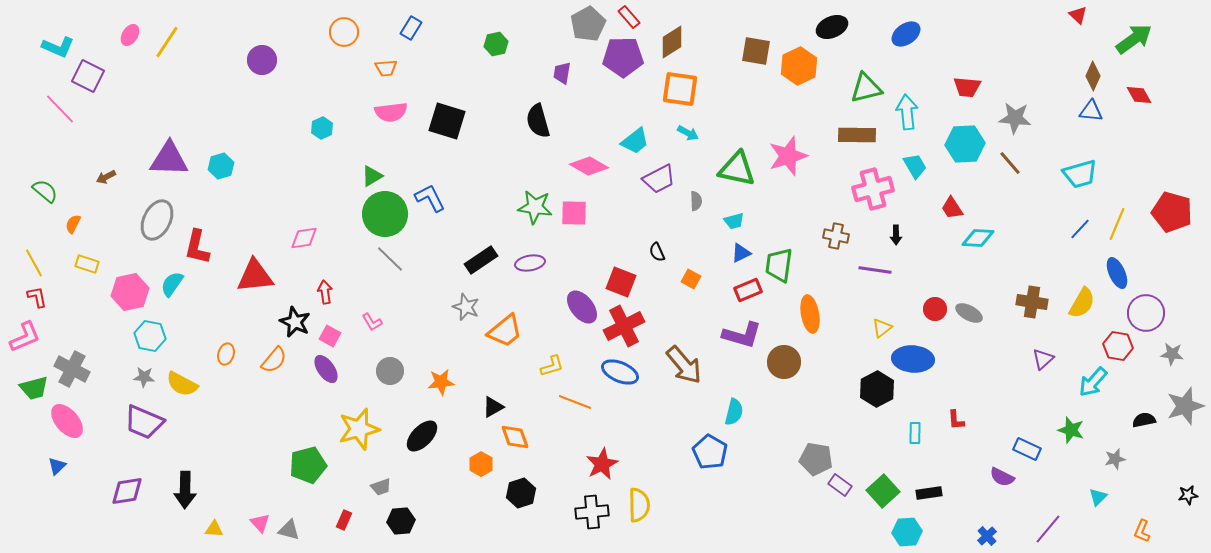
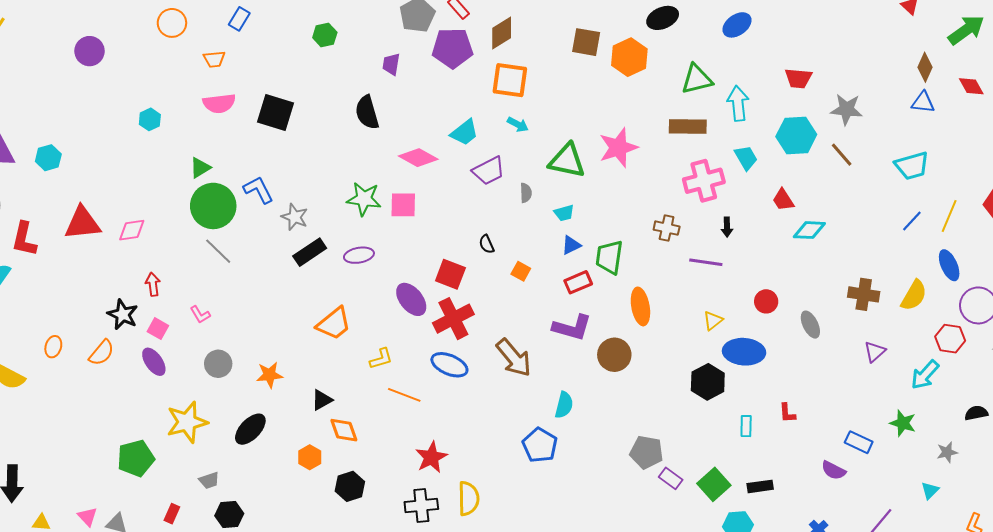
red triangle: (255, 276) -> (82, 223), moved
gray star: (466, 307) -> (295, 217), moved
gray ellipse: (969, 313) -> (810, 325), moved, turned 36

